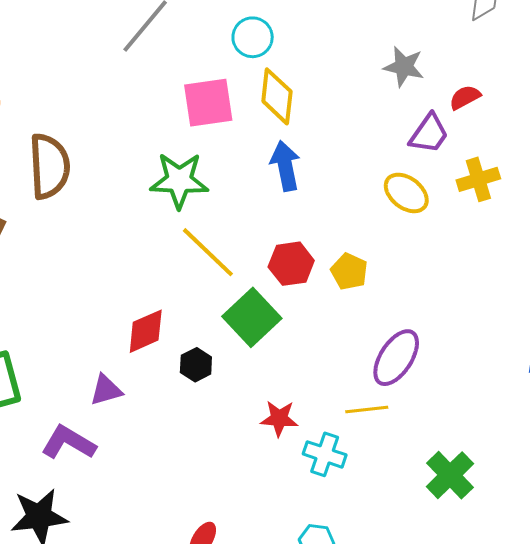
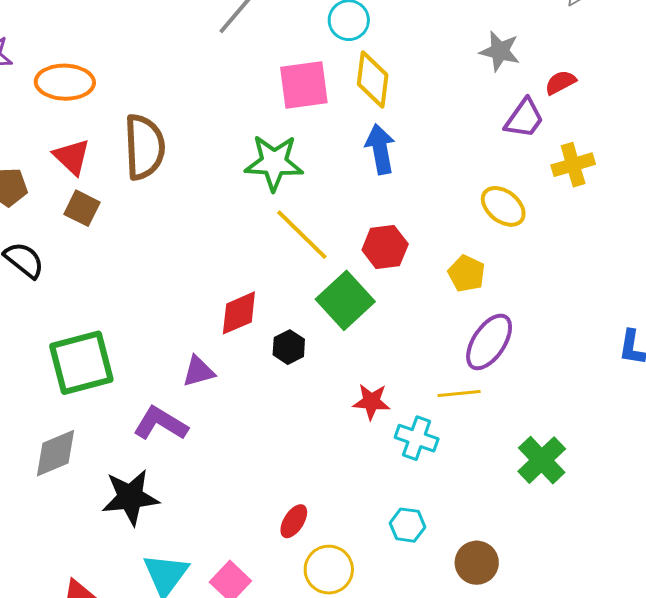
yellow ellipse: (406, 193) -> (503, 206), moved
yellow pentagon: (349, 271) -> (466, 274), moved

